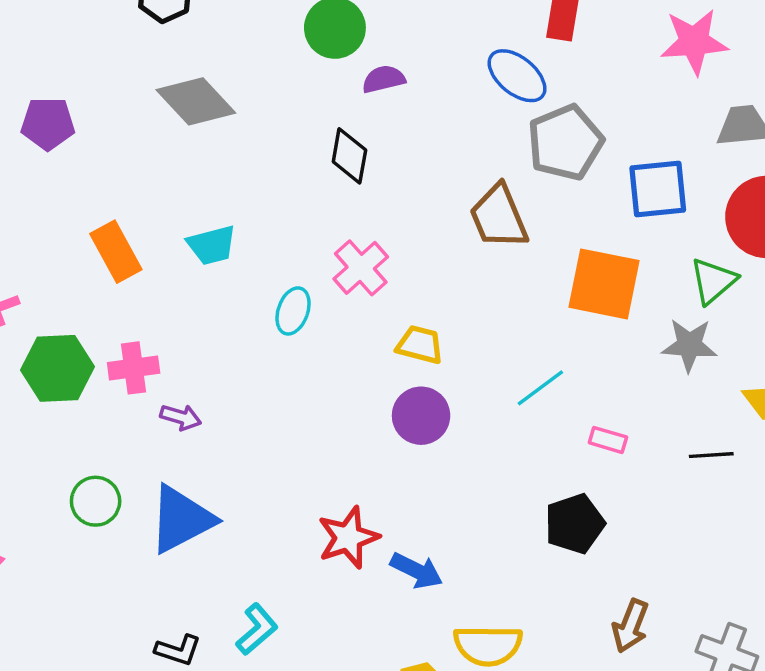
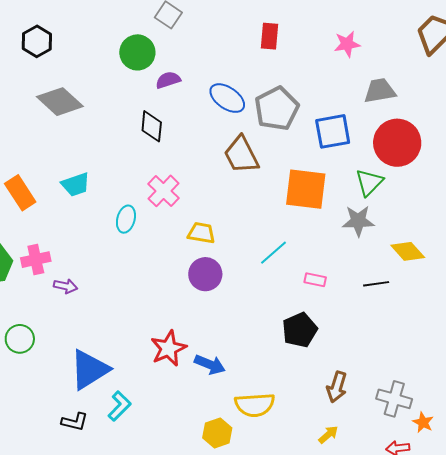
pink star: (694, 42) -> (347, 44), size x0.7
blue ellipse: (517, 76) -> (227, 98), moved
blue triangle: (181, 519) -> (89, 369), moved

